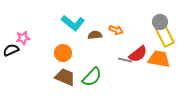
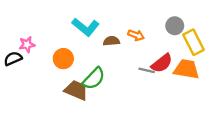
gray circle: (160, 22) -> (175, 26), moved
orange circle: (63, 53) -> (63, 59), moved
green semicircle: (92, 77) -> (94, 79), moved

